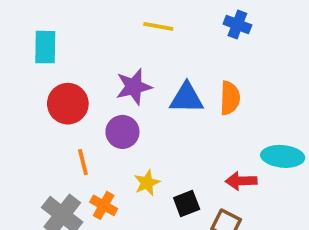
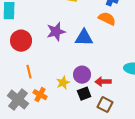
orange semicircle: (230, 98) -> (107, 19), moved, turned -66
purple circle: (122, 132) -> (82, 75), moved
red arrow: (241, 181) -> (103, 82), moved

